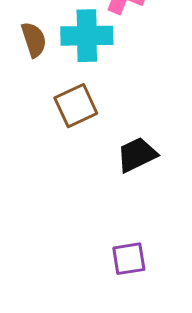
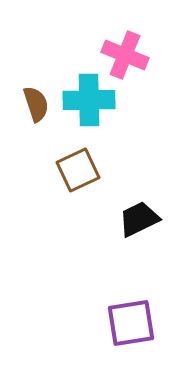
purple square: (129, 259) -> (131, 323), size x1.4

